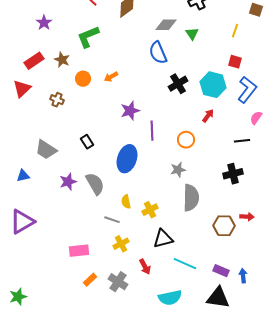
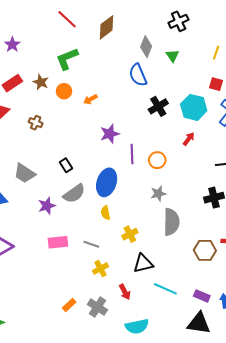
purple star: (44, 23) -> (12, 45), moved
gray diamond: (166, 25) -> (146, 47), turned -70
orange circle: (83, 79) -> (64, 91), moved
orange circle: (186, 140) -> (157, 160), moved
gray semicircle: (95, 184) -> (74, 194), moved, turned 85
yellow semicircle: (126, 202) -> (106, 213), moved
pink rectangle: (79, 251) -> (58, 242), moved
cyan semicircle: (170, 298) -> (137, 326), moved

